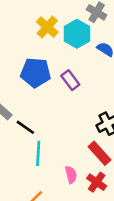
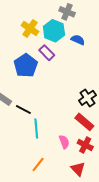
blue pentagon: (36, 73) -> (26, 65), turned -30
purple rectangle: (70, 80) -> (47, 53), moved

